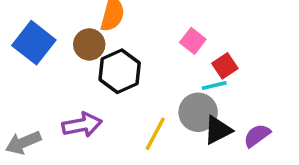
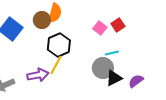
brown circle: (89, 44) -> (42, 20), moved
red square: (225, 66) -> (118, 25), moved
yellow line: (155, 134) -> (56, 65), moved

